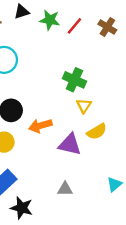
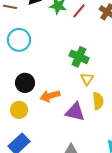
yellow semicircle: (97, 132) -> (98, 101), turned -66

